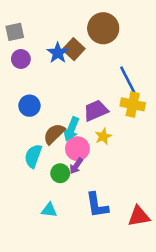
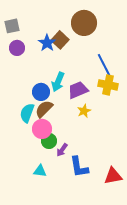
blue circle: (29, 106) -> (41, 92), moved
cyan arrow: (71, 129) -> (58, 82), moved
pink circle: (77, 149) -> (42, 129), moved
cyan semicircle: (33, 156) -> (27, 113), moved
purple arrow: (76, 166) -> (62, 150), moved

